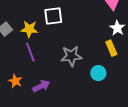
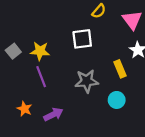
white square: (53, 16) -> (82, 39), moved
yellow rectangle: (111, 48) -> (120, 69), moved

